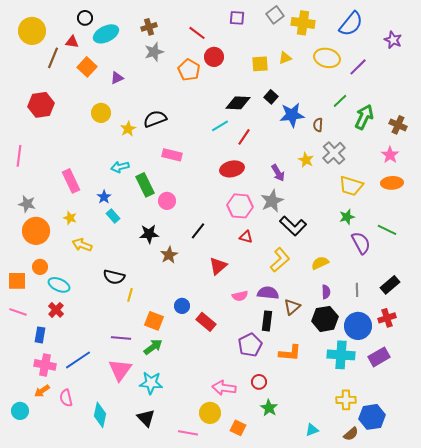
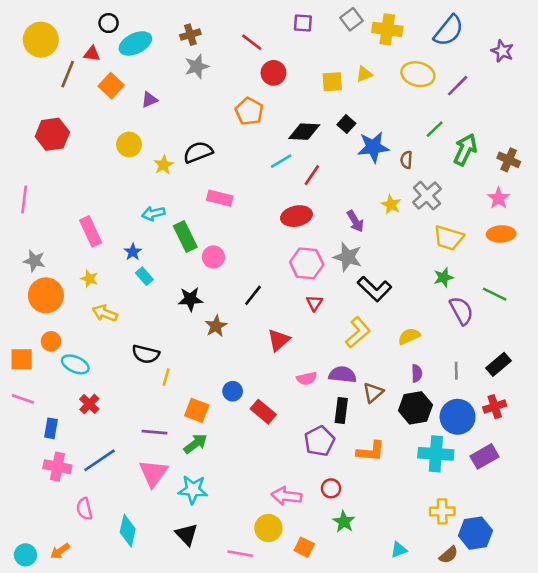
orange pentagon: (189, 70) -> (249, 111), moved
gray star: (272, 201) -> (348, 257), turned -30
red triangle: (246, 237) -> (314, 303), turned 48
red cross: (56, 310) -> (89, 404), moved
orange arrow: (42, 391) -> (60, 551), moved
cyan circle: (20, 411) -> (25, 555), moved

